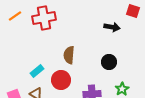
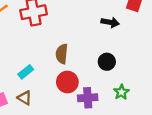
red circle: (61, 80) -> (67, 82), moved

